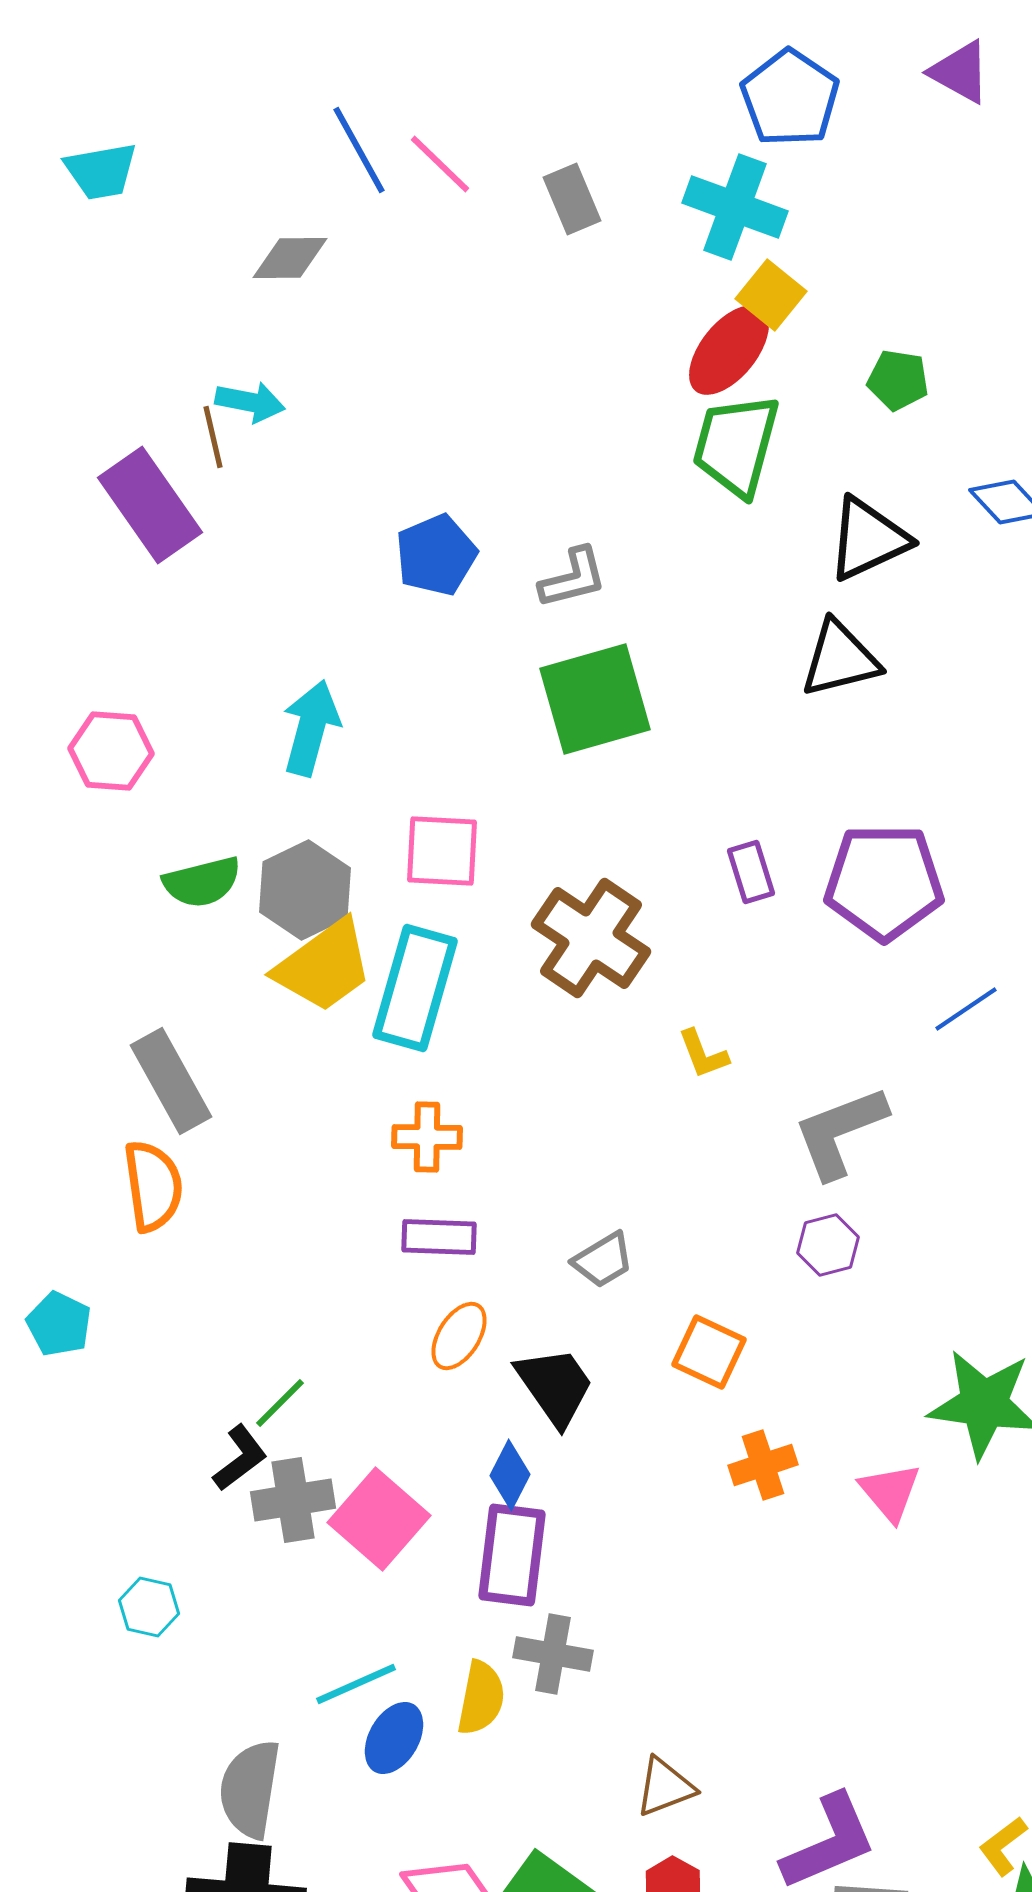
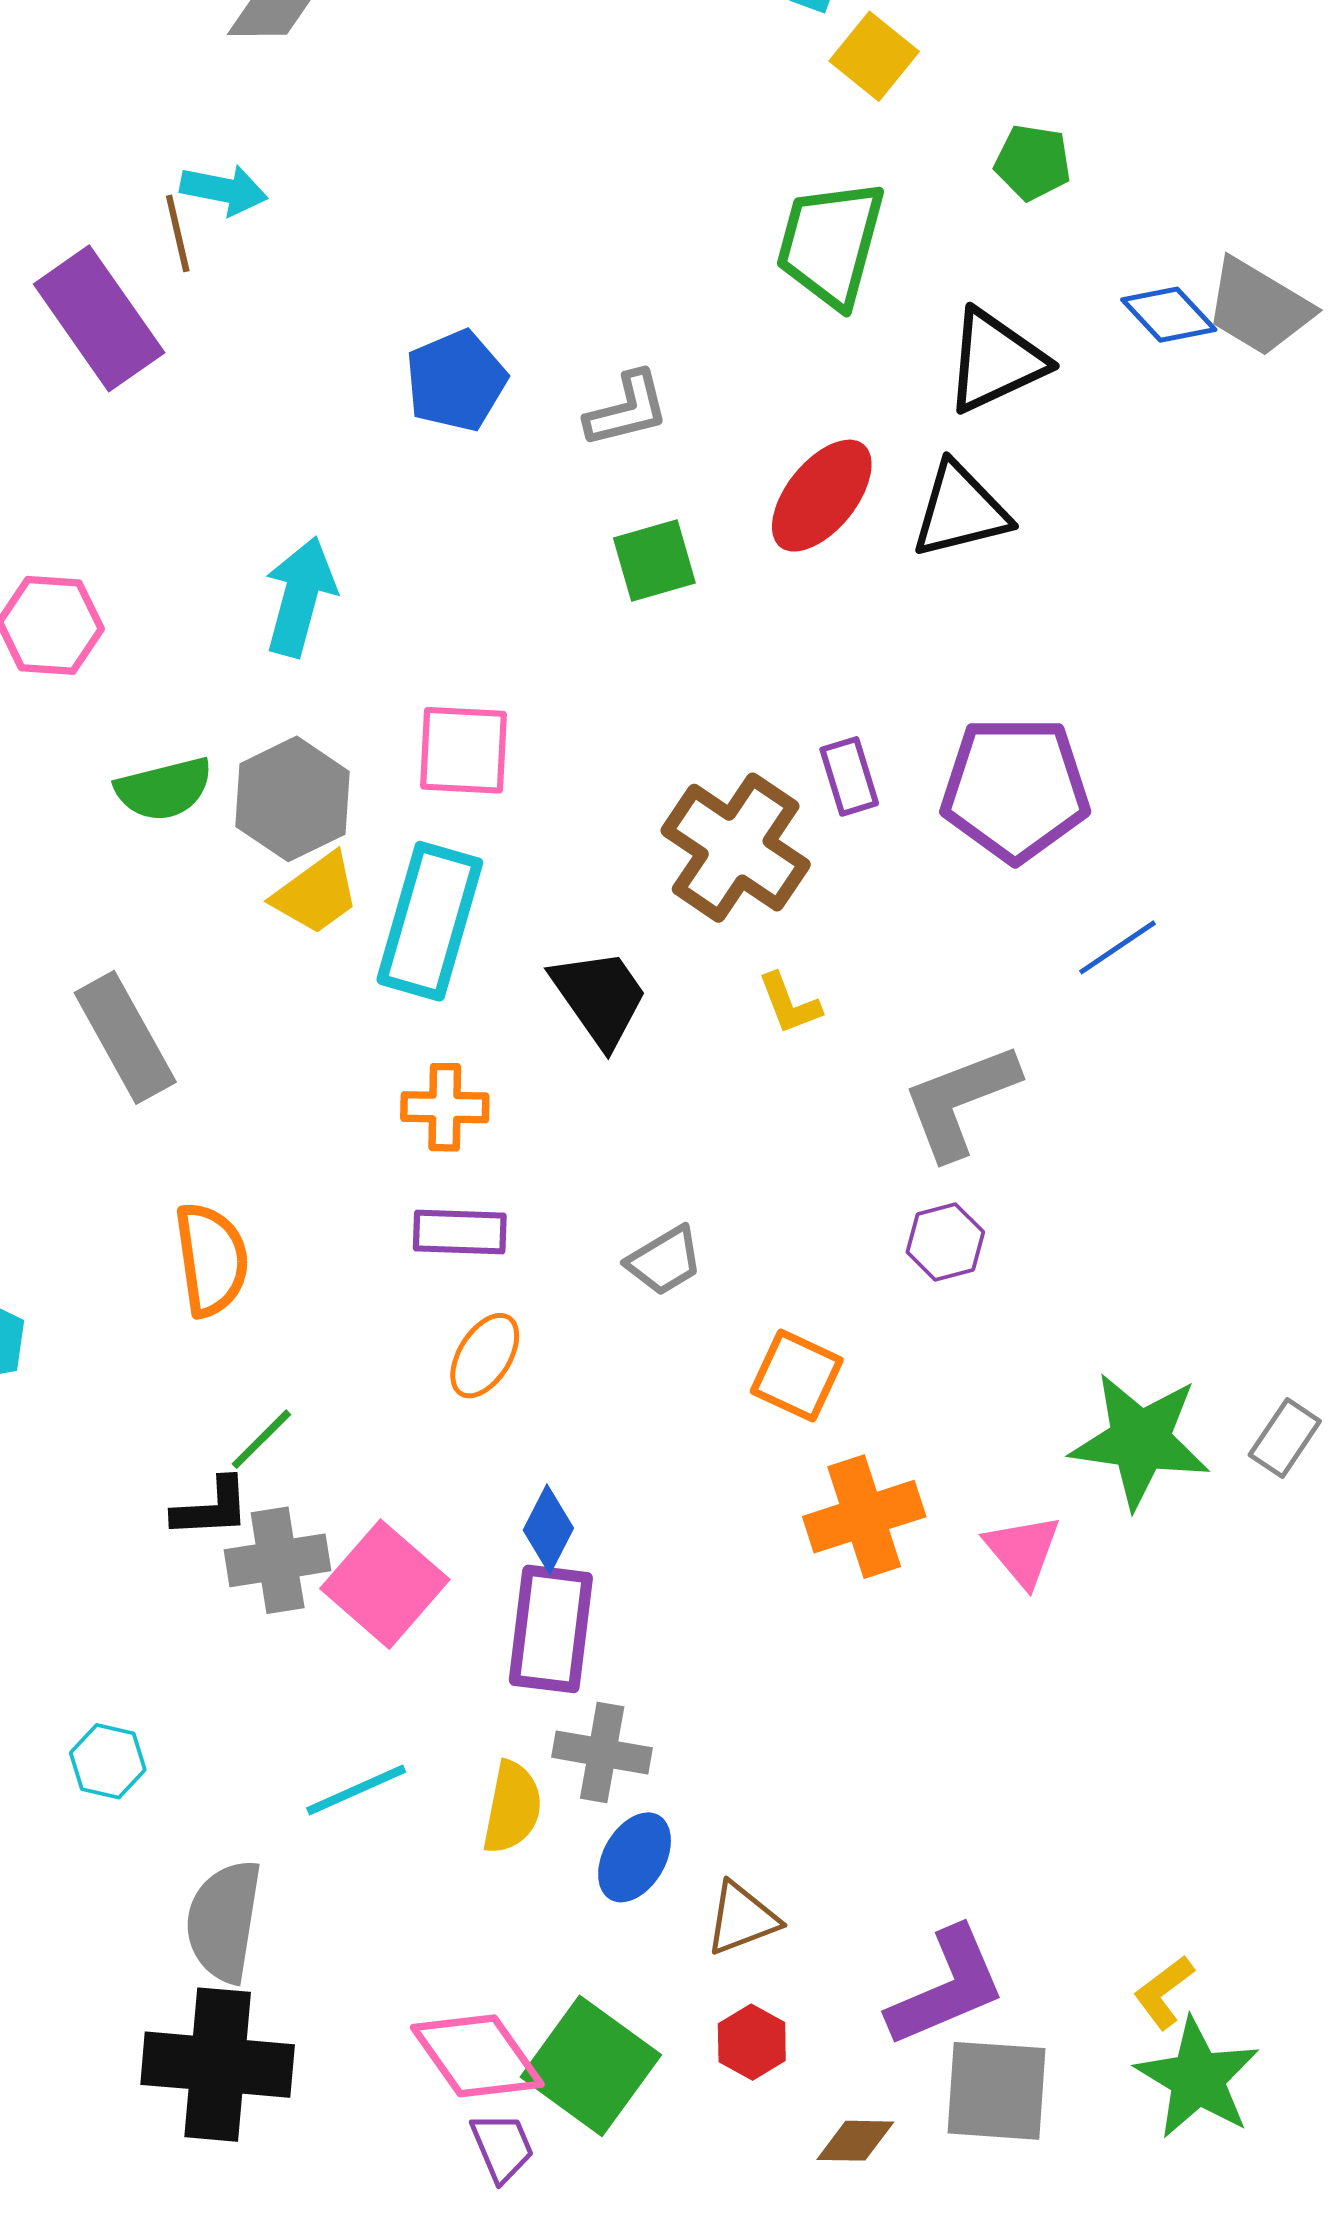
red ellipse: (729, 350) -> (822, 496), moved
green square: (595, 699) -> (654, 561), size x0.6
brown cross: (591, 938) -> (736, 848), moved
yellow trapezoid: (324, 966) -> (316, 894), size x0.7
orange semicircle: (153, 1186) -> (211, 1259), moved
black trapezoid: (555, 1386) -> (600, 997), moved
black L-shape: (240, 1458) -> (211, 1508), turned 34
orange cross: (763, 1465) -> (864, 1517), size x1.4
cyan hexagon: (149, 1607) -> (108, 1761), moved
blue ellipse: (394, 1738) -> (635, 1857), moved

